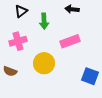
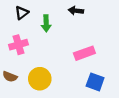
pink rectangle: (70, 41) -> (84, 53), moved
yellow circle: (44, 63) -> (40, 79), moved

